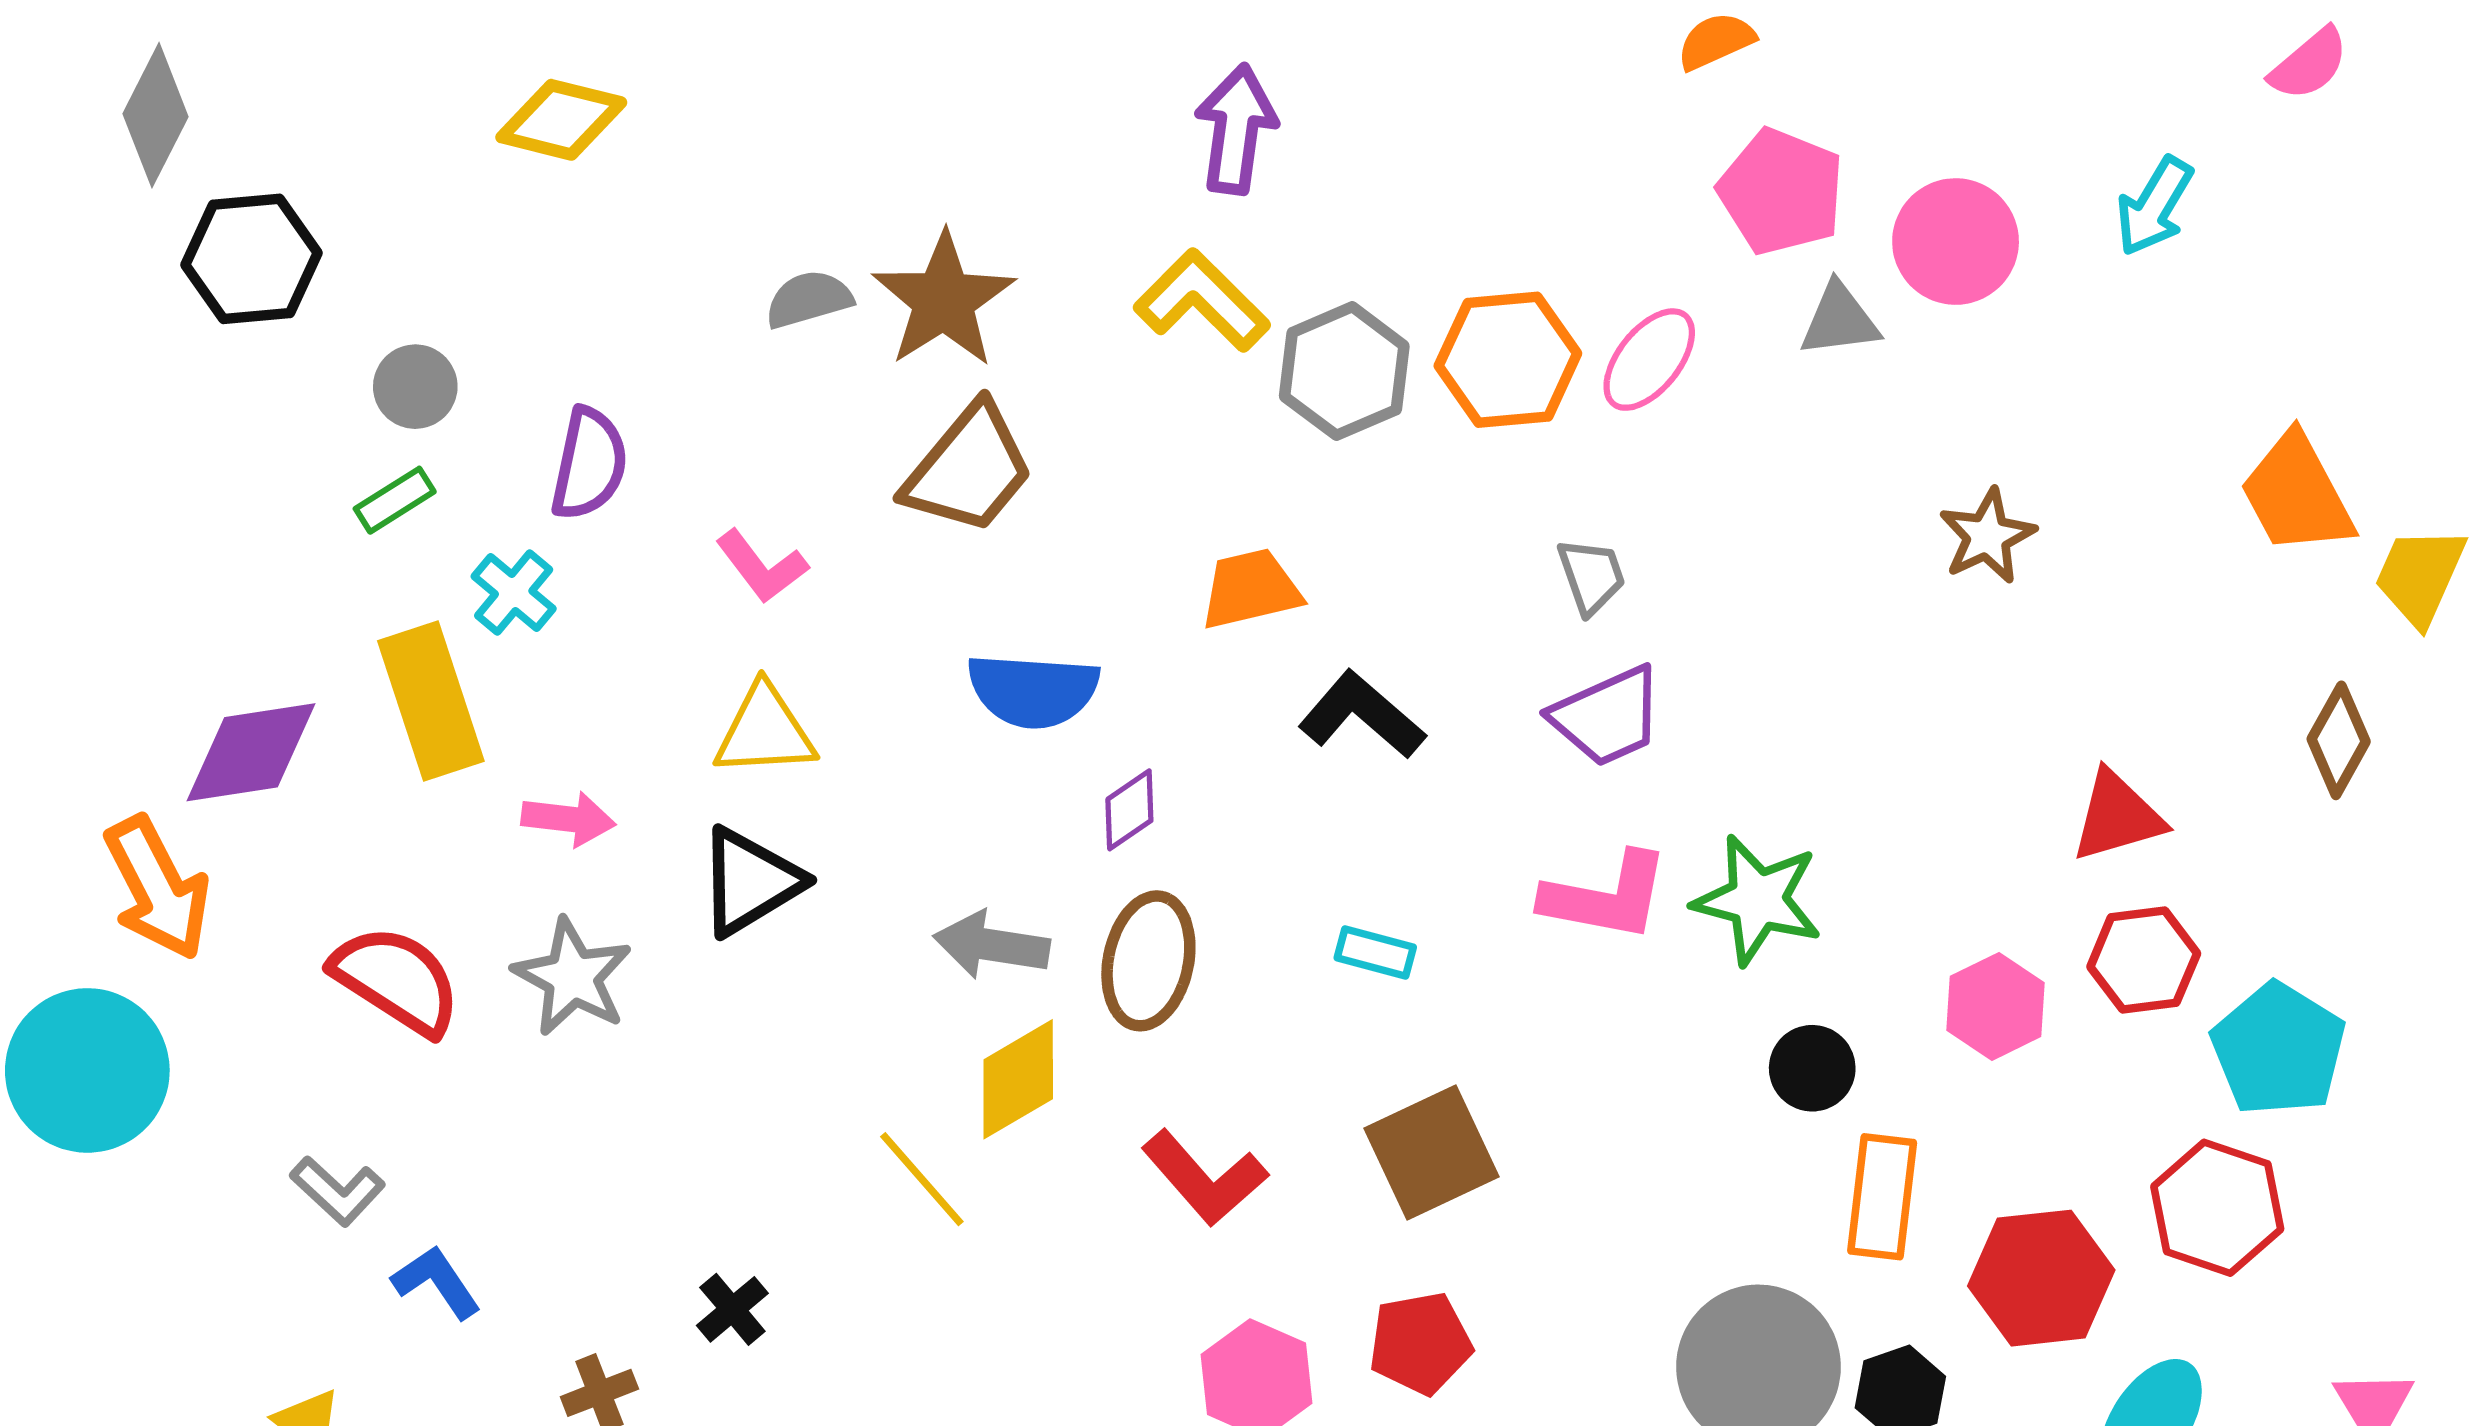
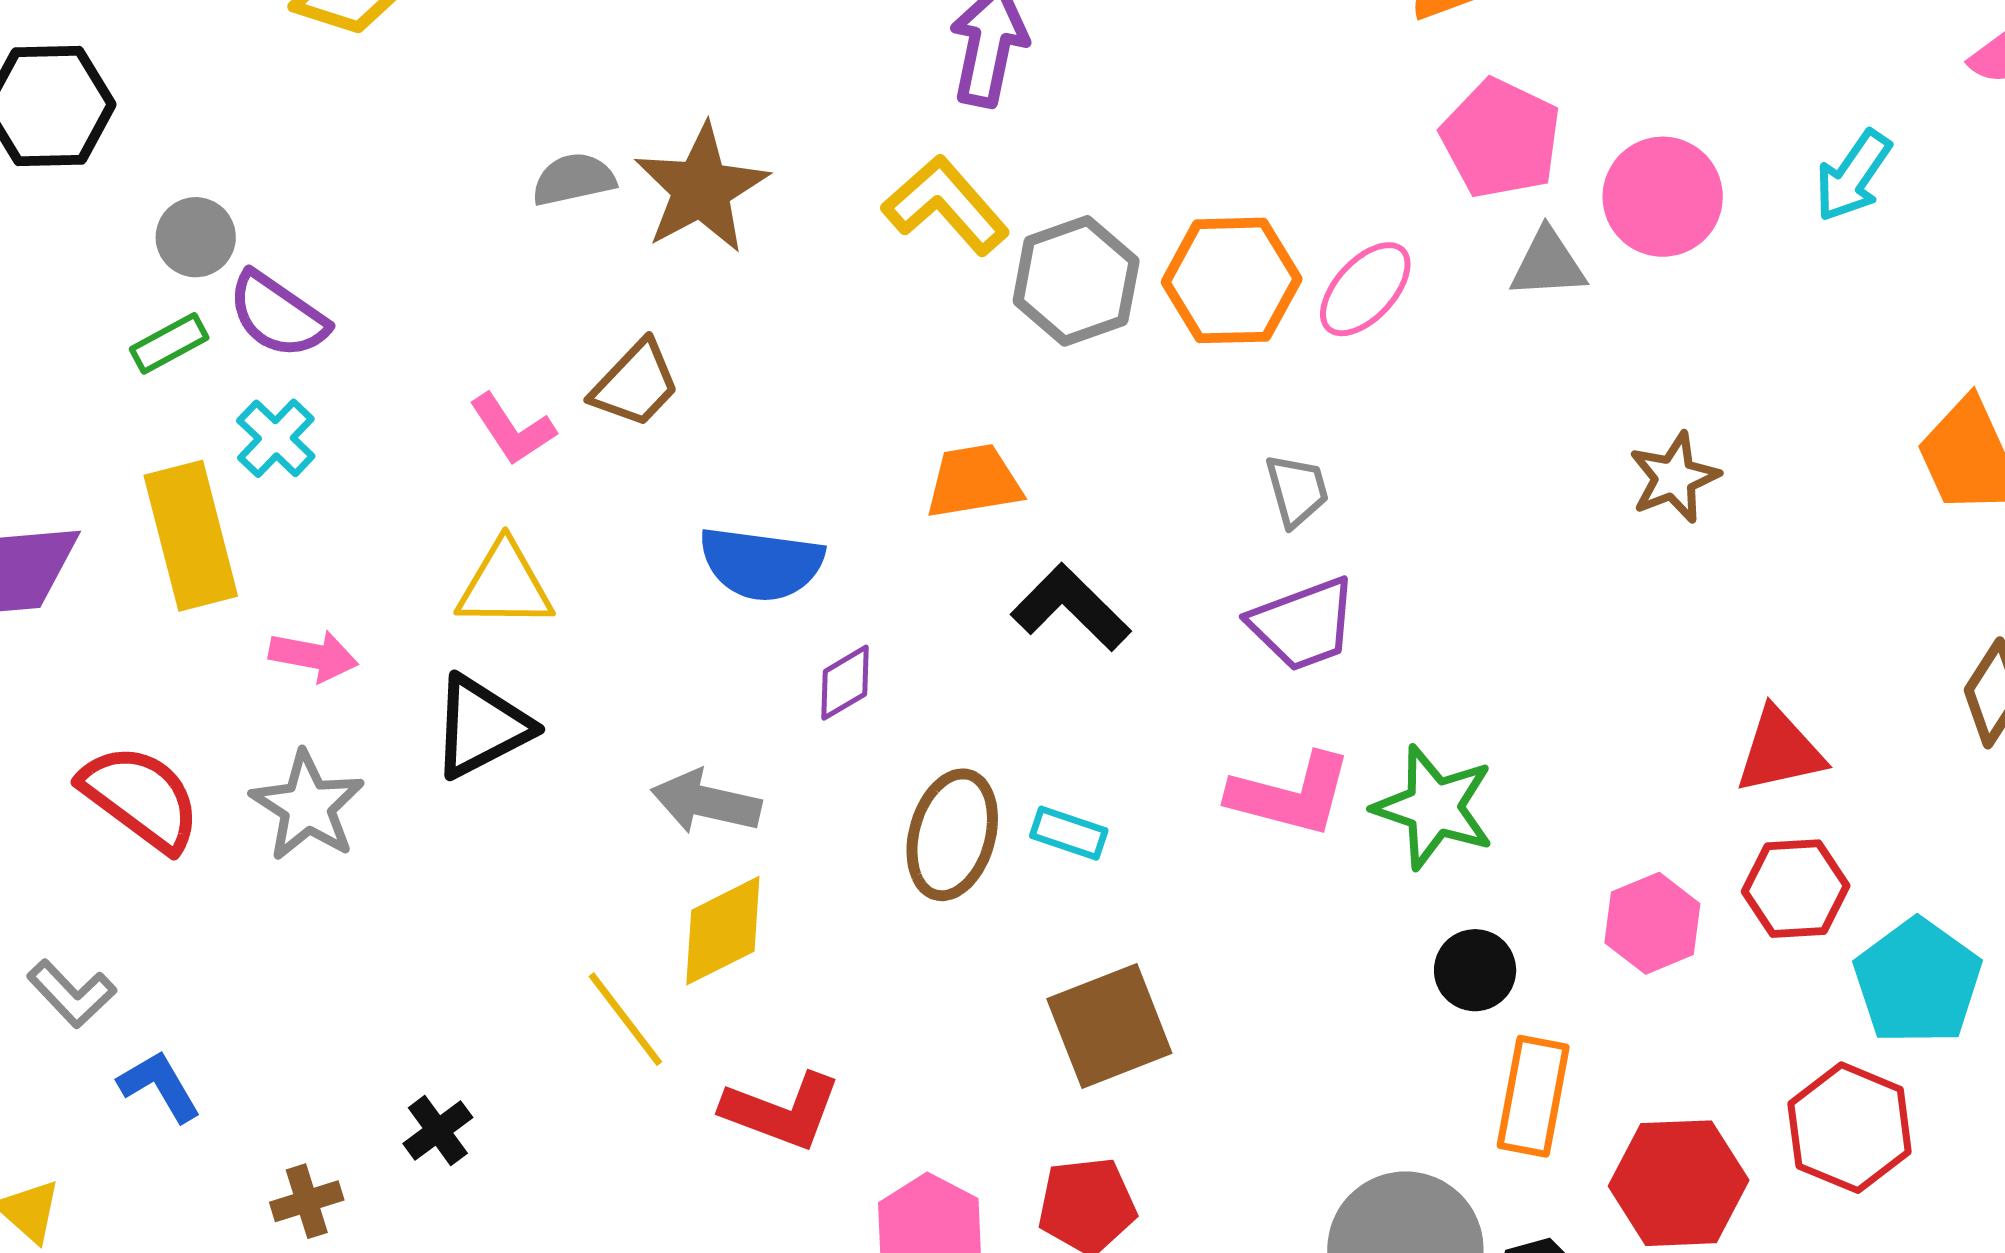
purple semicircle: (589, 464) -> (278, 315), moved, turned 109
brown trapezoid: (969, 469) -> (635, 384), moved, size x0.7
brown ellipse: (1148, 961) -> (952, 835), moved
red L-shape: (1204, 1178) -> (782, 1111), moved, turned -32

